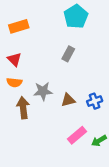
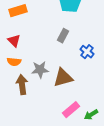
brown triangle: (68, 100) -> (63, 78), size x1.5
blue cross: (95, 101) -> (87, 52), moved, turned -32

